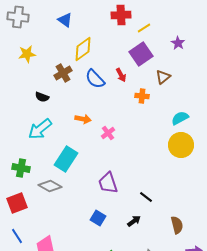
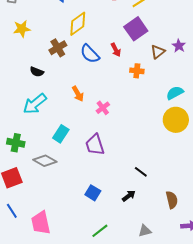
purple star: (178, 43) -> (179, 46), moved
orange arrow: (83, 119) -> (78, 94), turned 49
cyan rectangle: (66, 159) -> (61, 134), size x0.7
purple trapezoid: (108, 183) -> (95, 145), moved

